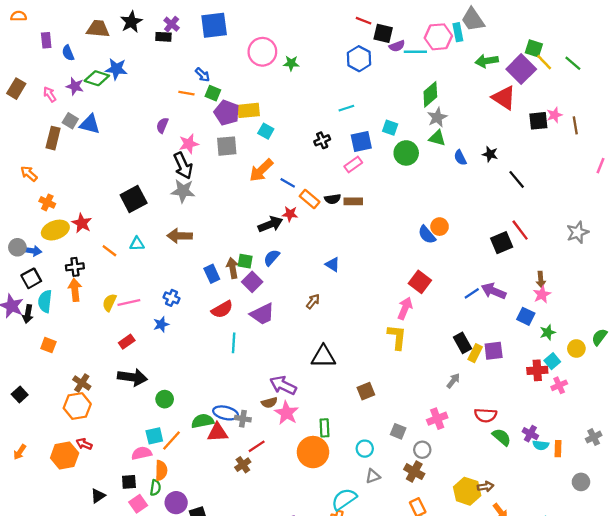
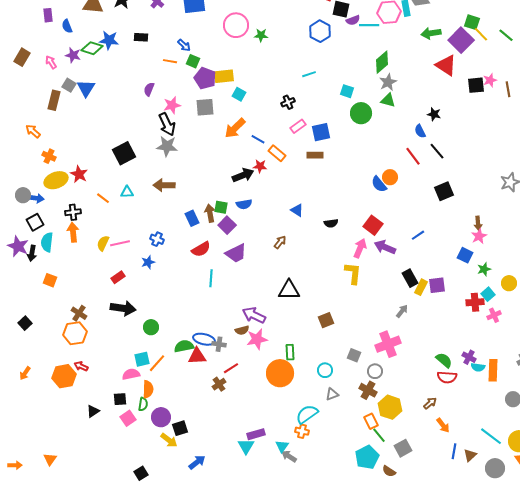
black rectangle: (163, 37) -> (141, 37), moved
blue triangle: (90, 124) -> (86, 88), turned 48
blue square: (361, 141) -> (321, 132), moved
blue semicircle: (460, 158) -> (420, 131), moved
pink rectangle: (353, 164) -> (298, 126), moved
black line: (517, 179) -> (437, 151), moved
black semicircle: (333, 199) -> (331, 223), moved
red line: (520, 230) -> (413, 156), moved
blue semicircle: (272, 258) -> (244, 204), turned -140
purple arrow: (494, 291) -> (385, 247), moved
pink star: (287, 413) -> (257, 339), turned 30
red semicircle: (486, 415) -> (447, 377), moved
pink cross: (437, 419) -> (388, 344), size x1.4
orange rectangle: (558, 449) -> (493, 370), size x1.5
brown arrow: (486, 487) -> (430, 403), turned -32
yellow hexagon: (467, 491) -> (390, 407), moved

